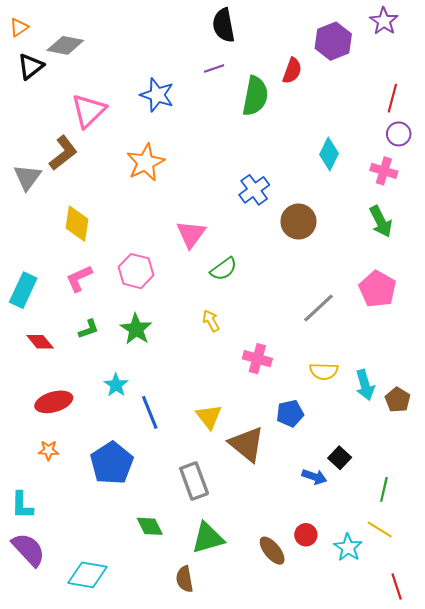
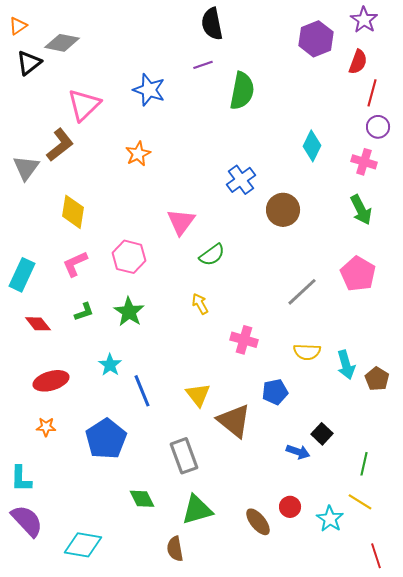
red semicircle: (292, 71) -> (358, 62), moved
orange star: (146, 162) -> (138, 154), size x0.7

